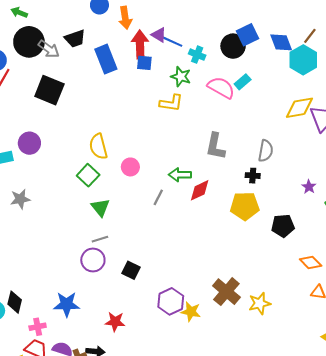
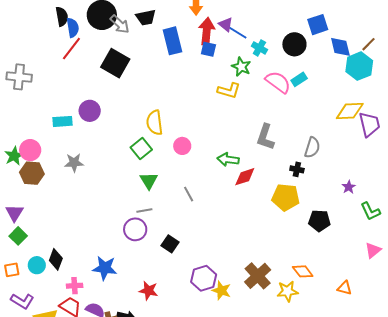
blue square: (248, 35) -> (318, 25), moved
gray line: (158, 197) -> (189, 194), moved, turned -63
orange diamond: (311, 263) -> (303, 271), moved

